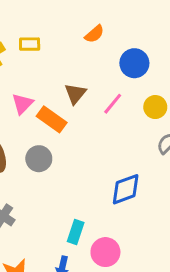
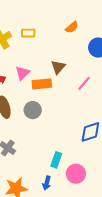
pink line: (113, 104) -> (84, 83), moved
orange rectangle: (52, 119) -> (42, 84), turned -42

